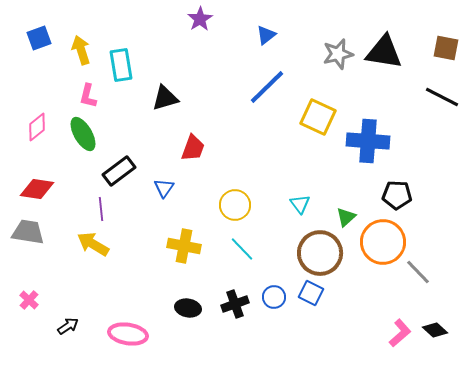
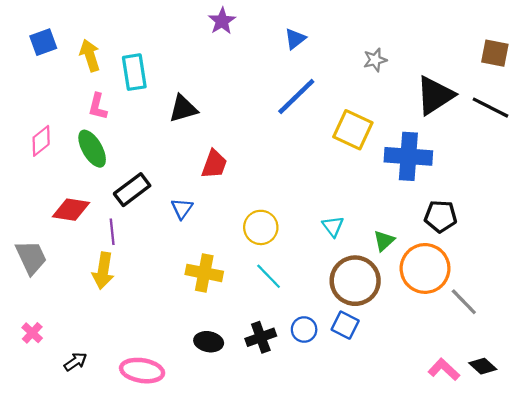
black triangle: (384, 52) -> (435, 95), moved, turned -42
gray star: (338, 54) -> (375, 60), size x0.7
red diamond: (37, 189) -> (71, 210), moved
gray trapezoid: (28, 232) -> (31, 257), turned 56
yellow arrow: (93, 244) -> (103, 271), turned -112
pink L-shape: (400, 333) -> (444, 369), turned -96

